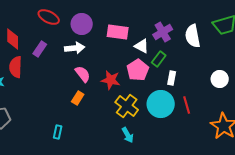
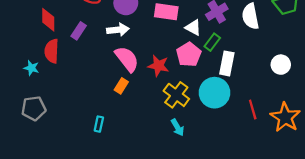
pink semicircle: (83, 74) -> (127, 59), size x1.4
white rectangle: (172, 78) -> (227, 63), size x1.5
red line: (187, 105) -> (253, 109), moved

